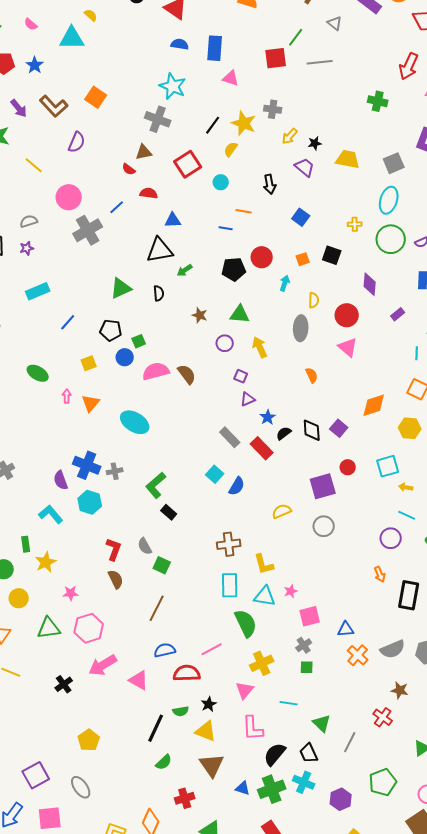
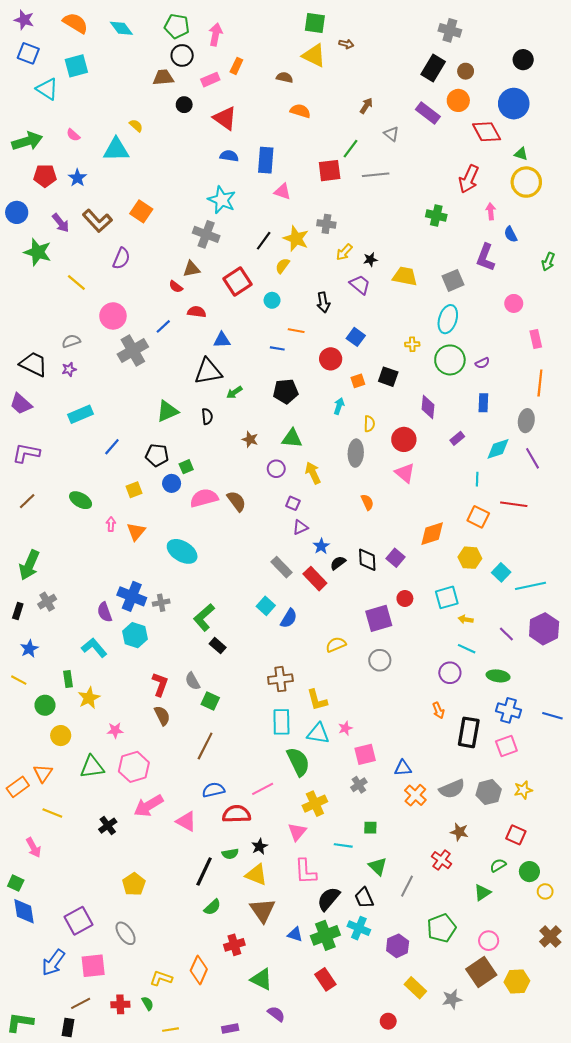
red circle: (262, 257) -> (331, 359), moved
green square: (307, 667) -> (370, 828), moved

